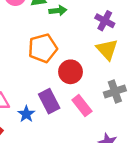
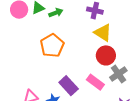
red circle: (70, 72) -> (106, 55), moved
gray cross: (115, 92) -> (118, 74), moved

